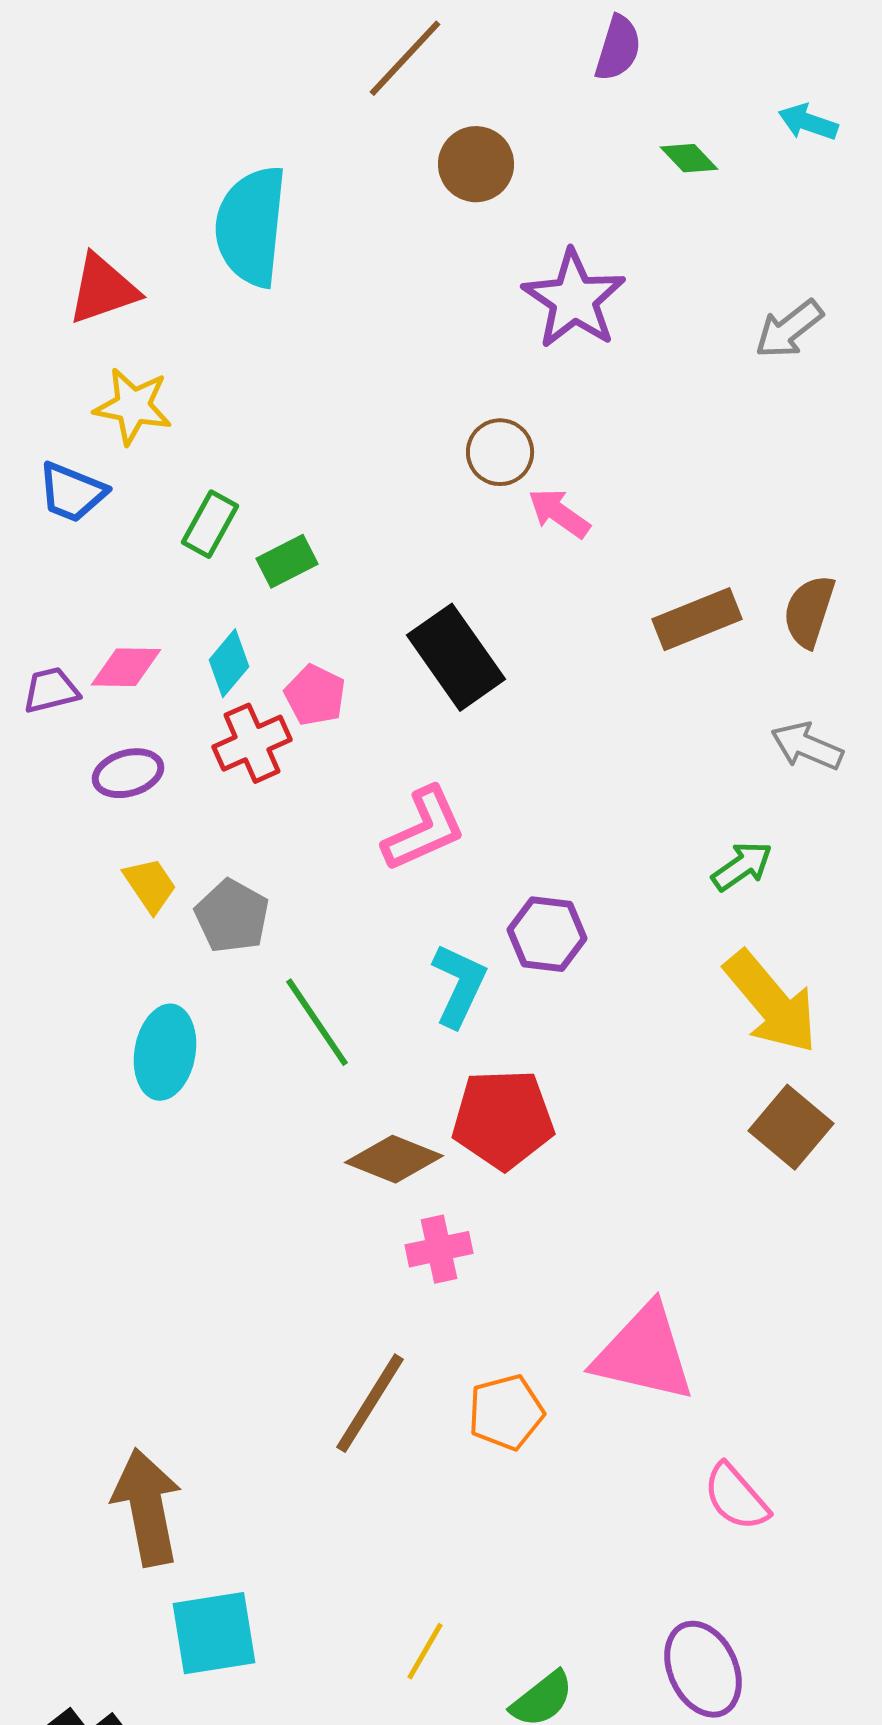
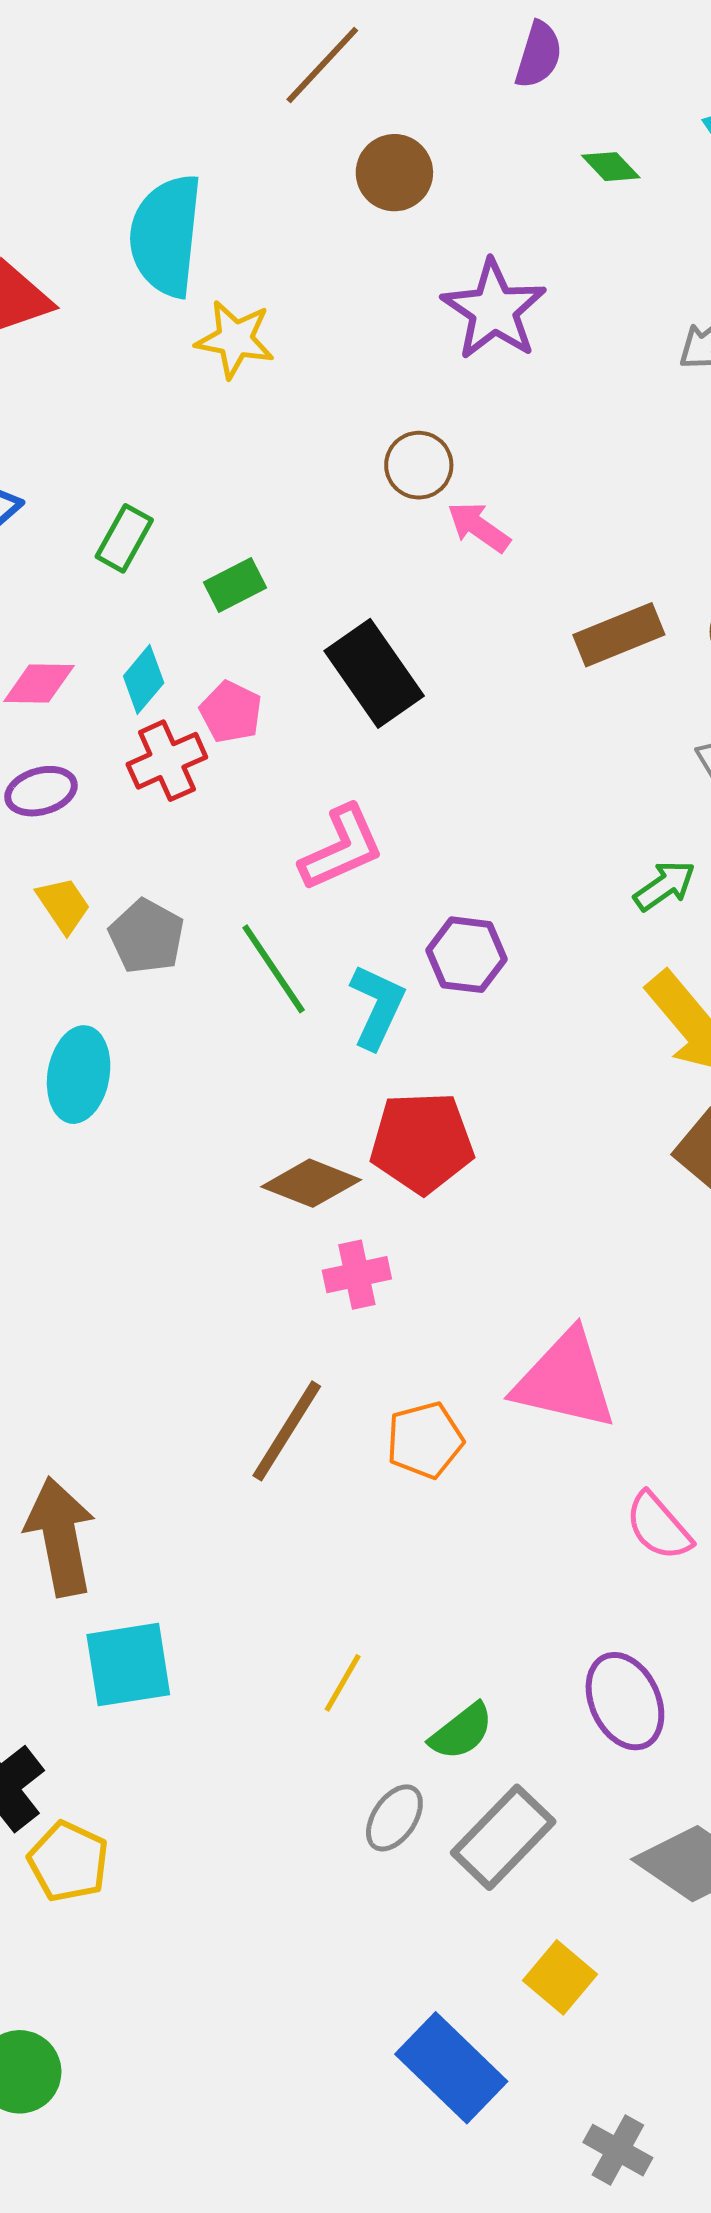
yellow star: (133, 406) -> (235, 339), moved
green rectangle: (287, 561) -> (235, 585), moved
green line: (317, 1022) -> (274, 969), moved

